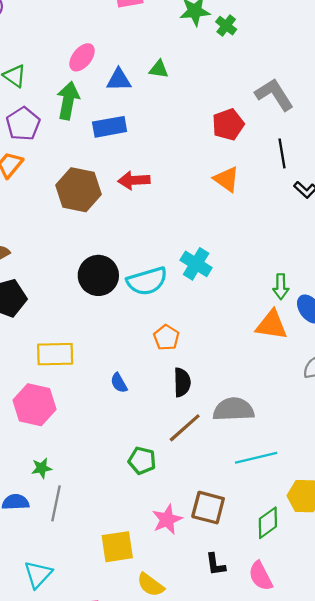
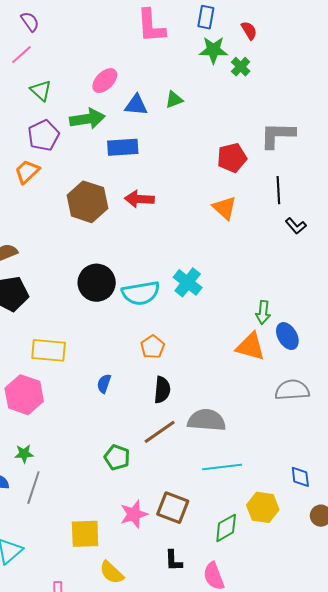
green triangle: (159, 69) -> (174, 100), turned -36
gray L-shape: (274, 95) -> (278, 135), turned -63
green arrow: (68, 101) -> (87, 119), turned 64
blue semicircle: (119, 383) -> (104, 384), turned 42

